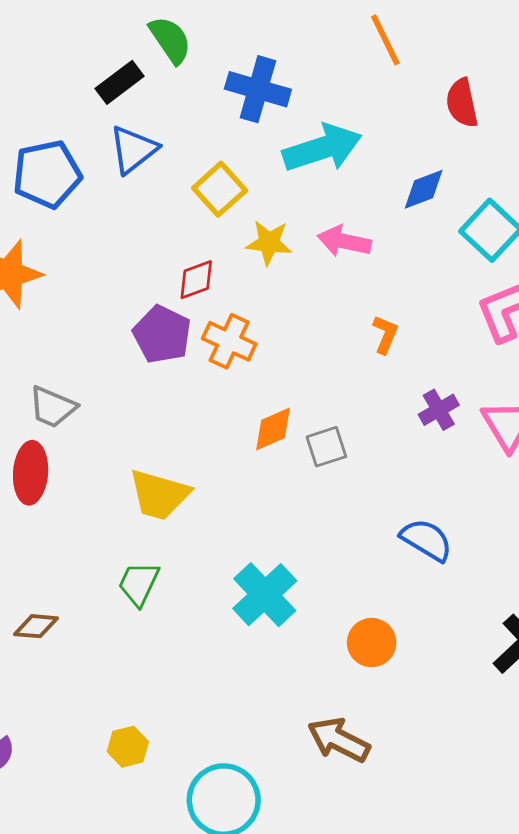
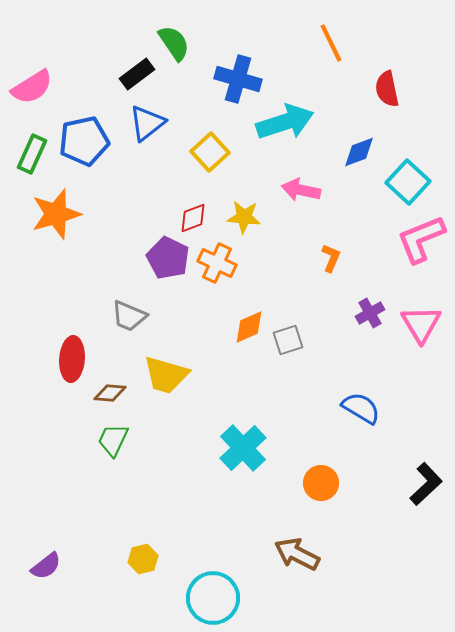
yellow star: (269, 243) -> (244, 217), moved
gray trapezoid: (52, 407) -> (129, 316), moved
green trapezoid: (139, 584) -> (113, 440), moved
brown diamond: (36, 626) -> (110, 393), moved

